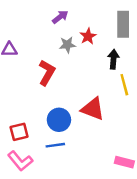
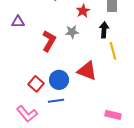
gray star: (67, 45) -> (72, 32), moved
red square: (19, 132) -> (36, 84), moved, turned -35

